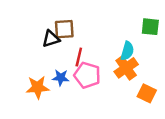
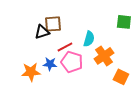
cyan semicircle: (127, 51) -> (89, 39), moved
red line: (79, 57) -> (65, 47), turned 49

